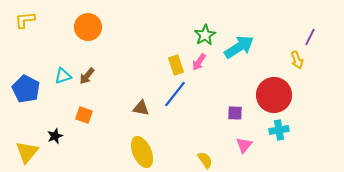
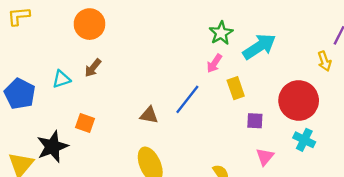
yellow rectangle: (176, 65) -> (236, 88), moved
brown arrow: (87, 76) -> (93, 68), moved
cyan cross: (279, 130) -> (304, 140), turned 36
black star: (55, 136) -> (52, 147), size x1.8

